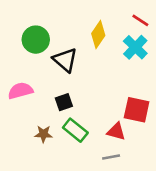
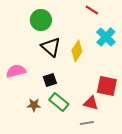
red line: (140, 20) -> (92, 10), moved
yellow diamond: (98, 34) -> (77, 51), moved
green circle: (36, 40) -> (41, 20), moved

